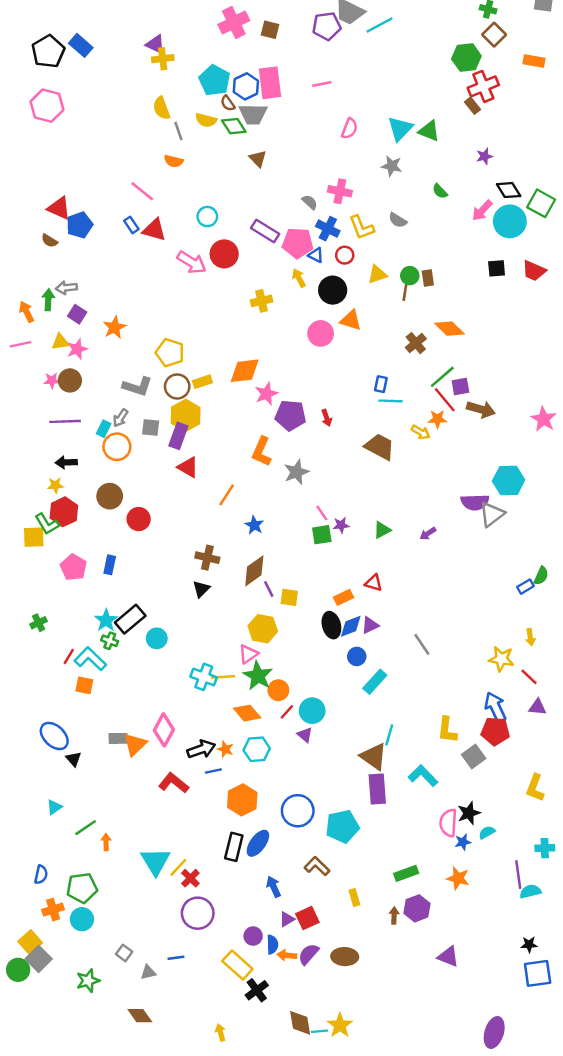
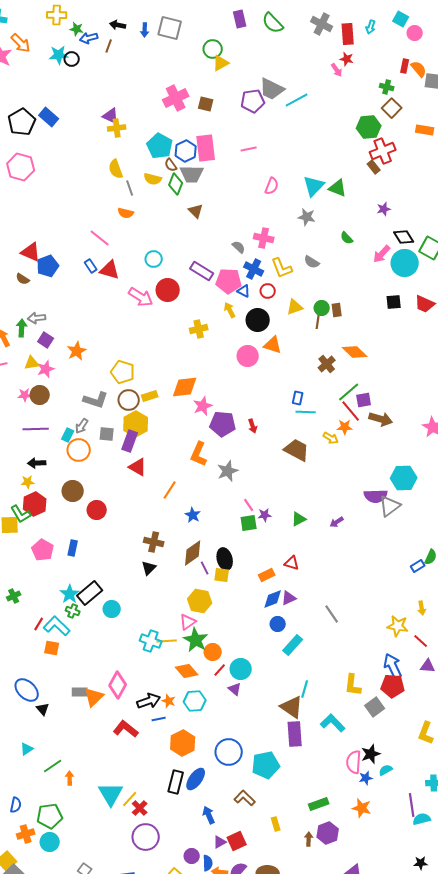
green diamond: (234, 126) -> (176, 184), turned 55
black ellipse: (331, 625) -> (225, 559), moved

